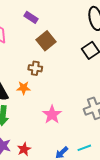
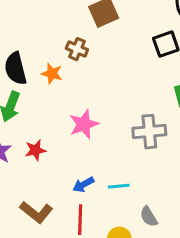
red star: (24, 149) -> (35, 150), moved

